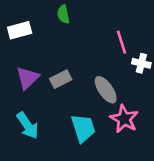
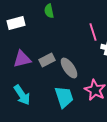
purple triangle: (28, 78) -> (22, 59), turned 30
gray ellipse: (106, 90) -> (69, 68), moved

